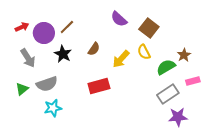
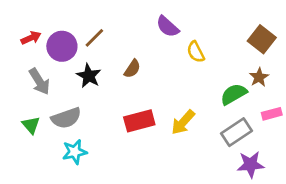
brown square: (149, 28) -> (262, 39), moved
yellow semicircle: (144, 52) -> (196, 52), moved
yellow arrow: (121, 59) -> (183, 122), moved
green triangle: (22, 89) -> (31, 125), turned -32

